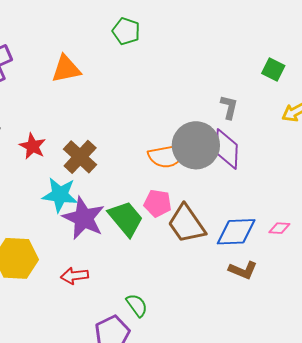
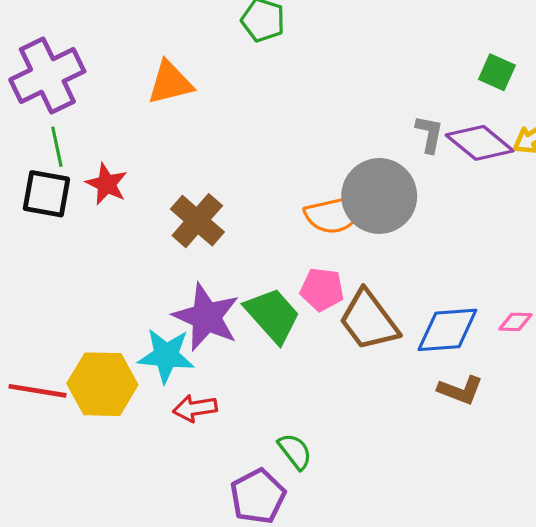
red star: (33, 146) -> (107, 184), moved
purple diamond: (227, 149) -> (480, 143), moved, turned -51
cyan star: (60, 195) -> (166, 356), moved

